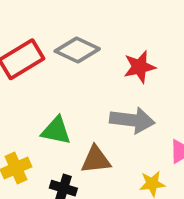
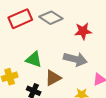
brown triangle: (96, 160) -> (53, 78), turned -30

